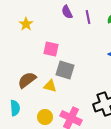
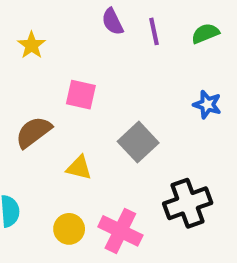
gray square: (65, 70) -> (138, 142), moved, turned 30
brown semicircle: (27, 80) -> (34, 132), moved

